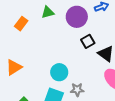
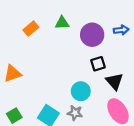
cyan circle: (59, 72) -> (81, 91), moved

